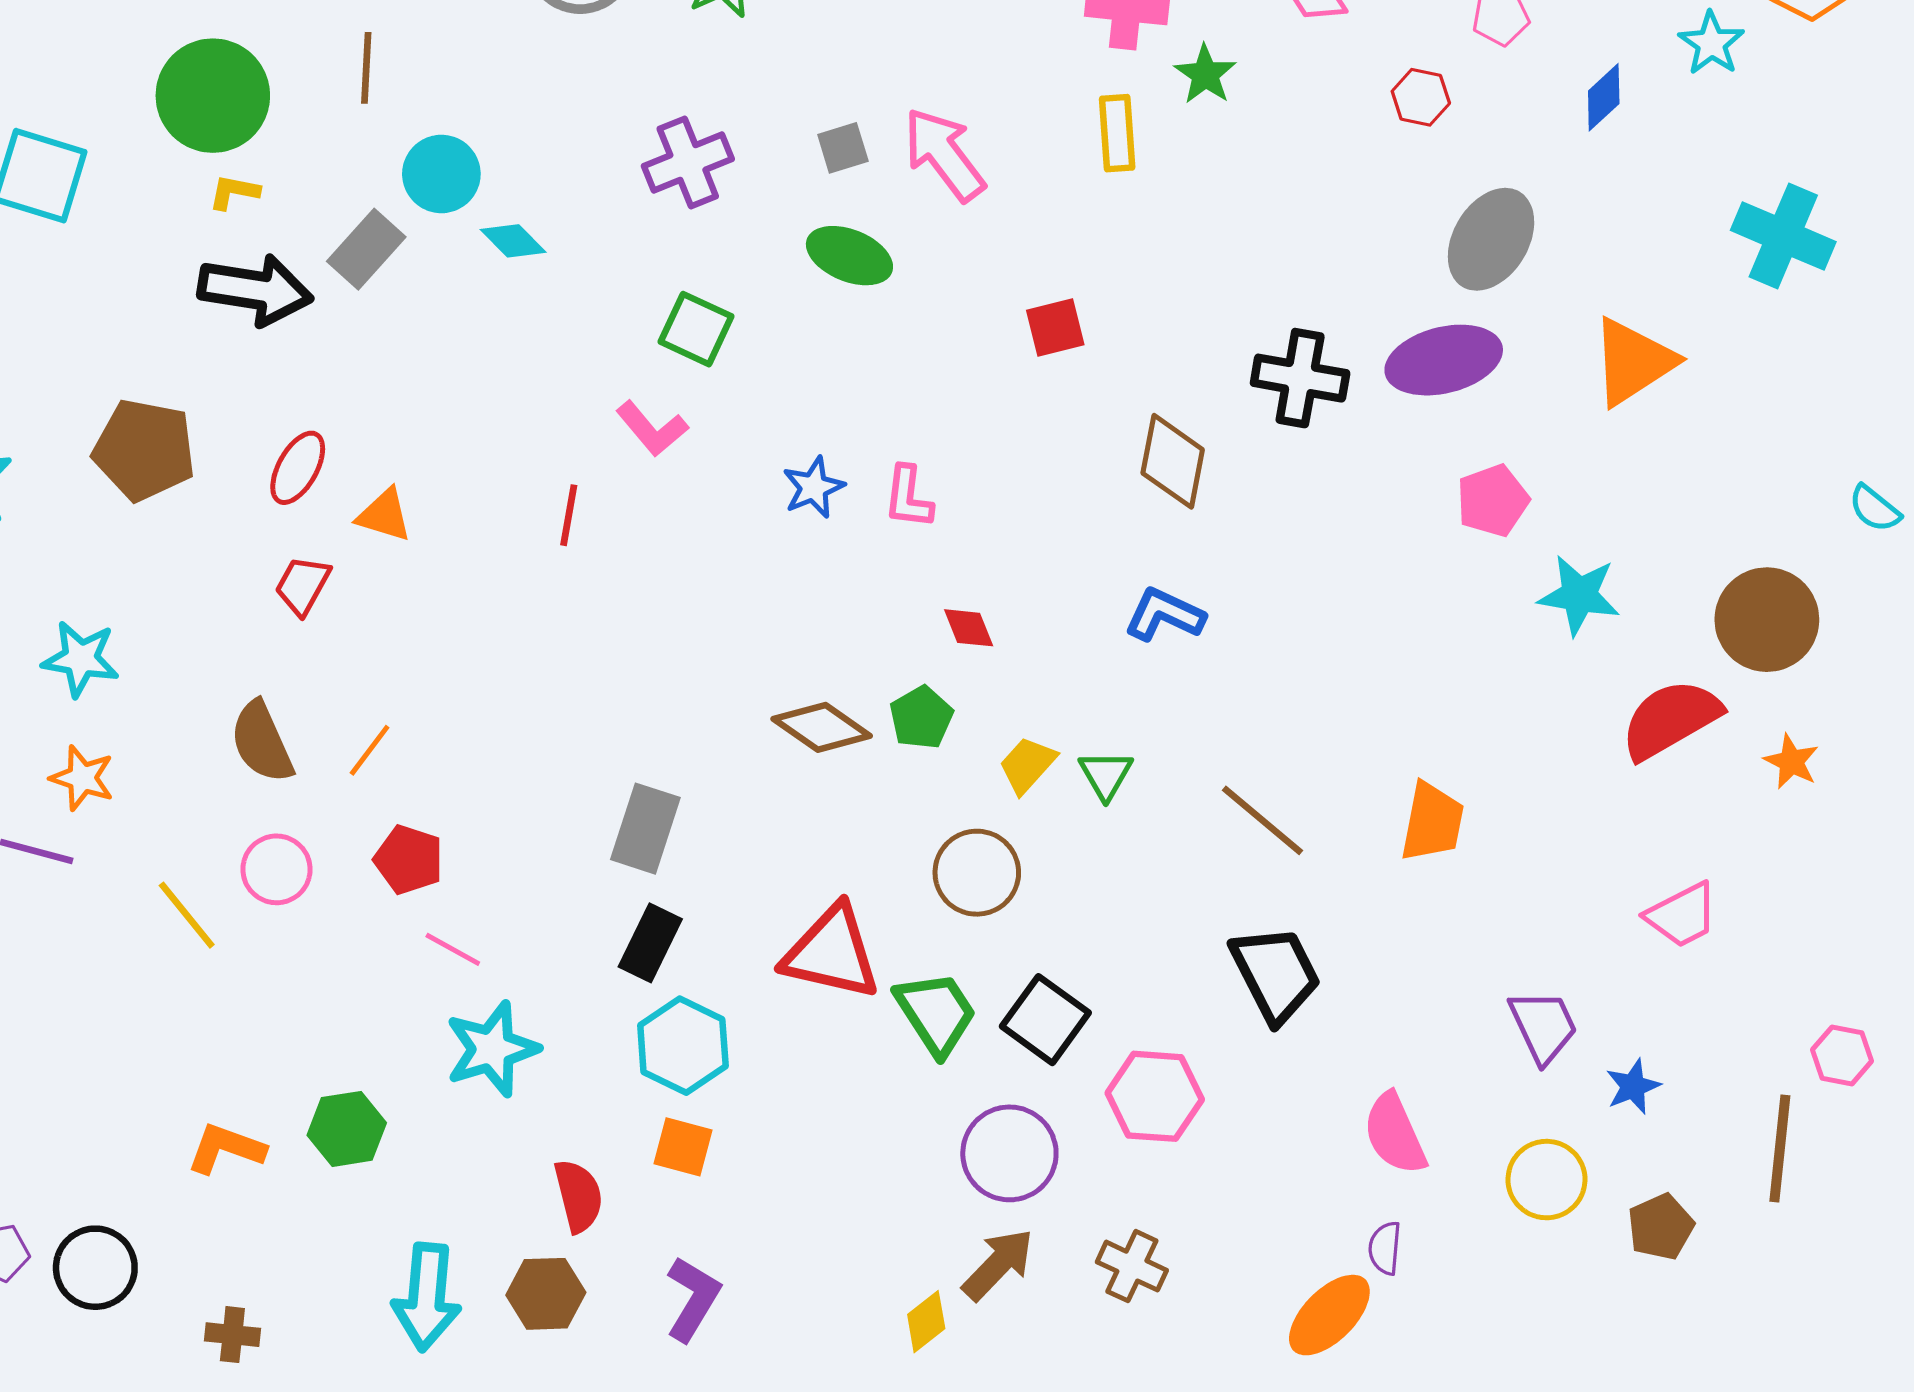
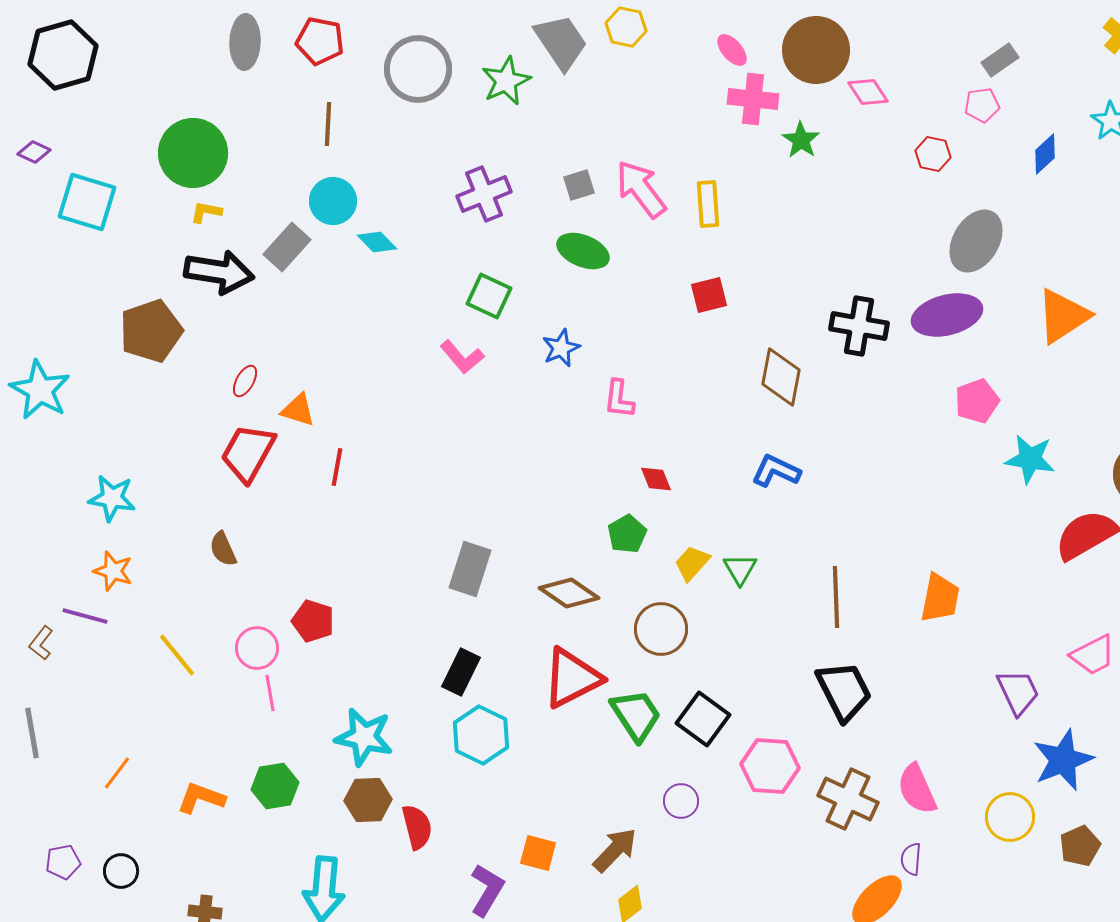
brown line: (366, 68) -> (328, 124), moved
yellow rectangle: (1117, 133) -> (708, 204), moved
brown pentagon: (144, 450) -> (151, 331), moved, turned -30
red ellipse: (298, 468) -> (245, 381), size x0.7
blue star: (814, 487) -> (561, 348), moved
red line: (569, 515) -> (337, 467), moved
red trapezoid: (303, 585) -> (248, 453), size x1.6
brown diamond: (822, 727) -> (569, 593), moved
brown semicircle: (262, 742) -> (223, 549), size x0.7
orange line: (370, 750) -> (117, 773), moved
brown line: (1262, 820) -> (836, 597), turned 48
gray rectangle: (645, 829) -> (470, 569), moved
pink circle: (277, 869) -> (257, 648), moved
pink line: (453, 949) -> (270, 693), moved, turned 51
red triangle: (832, 953) -> (572, 678), turned -40
purple trapezoid: (1543, 1026) -> (1018, 692), moved
cyan star: (492, 1049) -> (364, 737), turned 30
blue star: (1633, 1086) -> (1063, 760), size x1.8
orange square: (683, 1147) -> (538, 853), moved
purple circle: (1009, 1153) -> (681, 801), size x0.6
brown arrow: (998, 1264) -> (615, 850), moved
brown cross: (1132, 1266) -> (848, 799), moved, size x1.4
black circle: (95, 1268) -> (121, 871), size x0.7
brown hexagon: (546, 1294) -> (368, 800), moved

